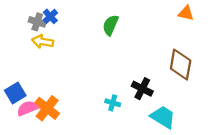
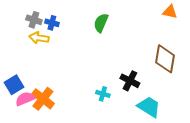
blue cross: (50, 16) -> (52, 23), moved, turned -32

